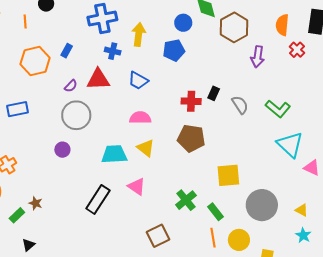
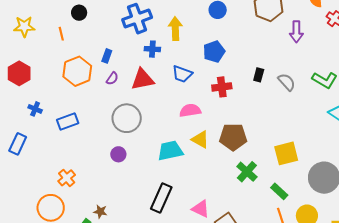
blue pentagon: (174, 50) -> (214, 52), moved
purple semicircle: (71, 86) -> (112, 79), moved
red cross: (191, 101) -> (222, 87), moved
brown pentagon: (191, 138) -> (233, 137), moved
pink triangle: (137, 187) -> (201, 209), moved
green cross: (186, 200) -> (247, 172), moved

